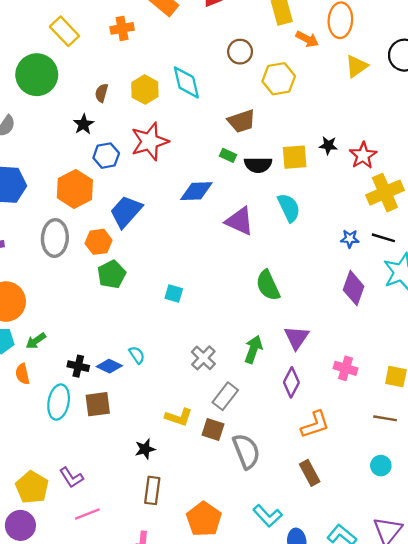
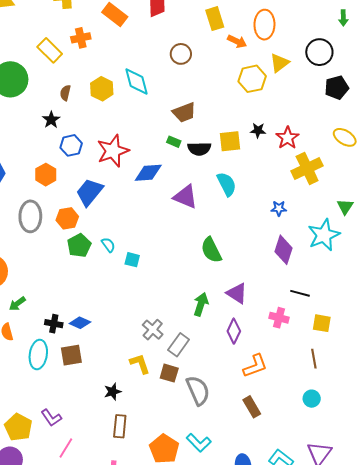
yellow rectangle: (64, 31) -> (50, 50), moved
yellow hexagon: (279, 79) -> (252, 79), moved
red star: (150, 141) -> (113, 151), moved
orange hexagon: (75, 189) -> (46, 175), size x0.7
black line: (383, 238) -> (300, 293), moved
purple triangle: (297, 338) -> (237, 293), turned -30
cyan semicircle: (137, 355) -> (108, 245), moved
gray cross: (203, 358) -> (153, 330), moved
yellow L-shape: (179, 417) -> (140, 364), turned -125
brown line: (385, 418) -> (314, 359), turned 72
pink line: (87, 514) -> (66, 448), turned -35
cyan L-shape: (268, 516) -> (199, 443), moved

